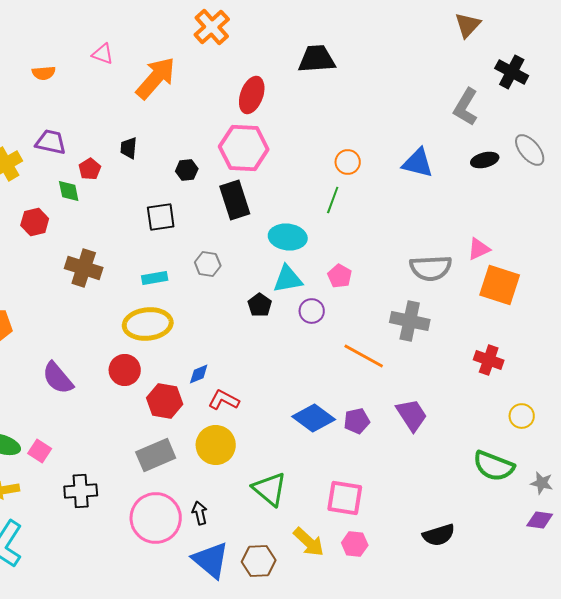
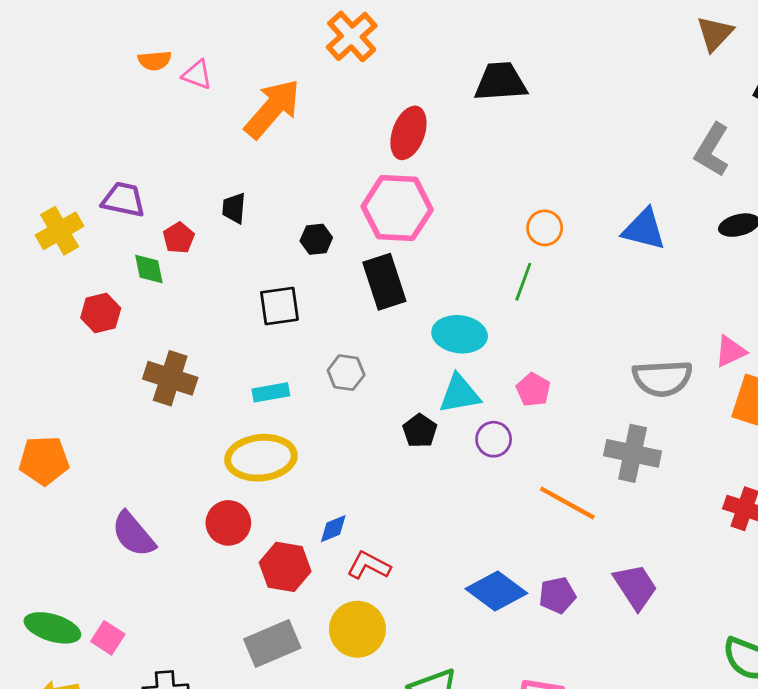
orange semicircle: (44, 73) -> (155, 61), moved

